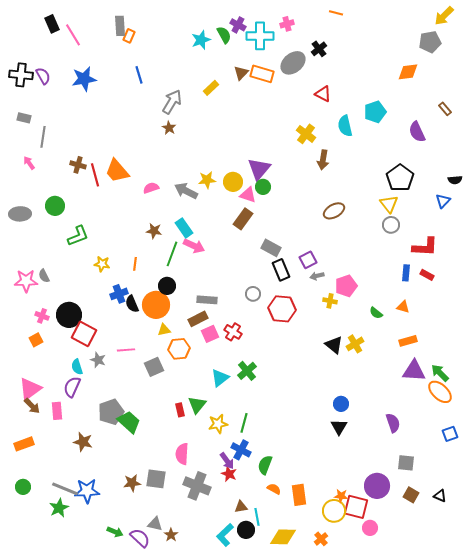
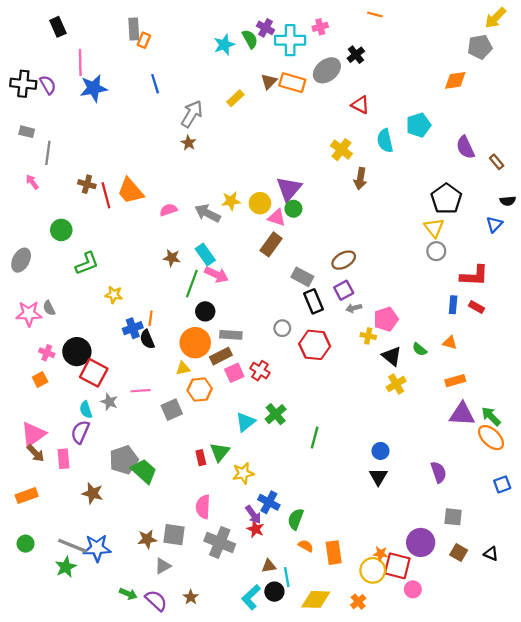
pink line: (73, 35) -> (80, 63), moved, turned 30
brown rectangle: (445, 109) -> (497, 162), moved
brown ellipse: (334, 211) -> (344, 260), moved
gray ellipse: (20, 214) -> (21, 260), moved, turned -60
orange line: (135, 264) -> (151, 318), moved
black circle: (167, 286) -> (205, 311), moved
orange circle: (156, 305) -> (195, 343), moved
black triangle: (334, 345) -> (392, 356), moved
green line: (244, 423) -> (315, 438), moved
gray triangle: (155, 524) -> (163, 566), moved, turned -42

